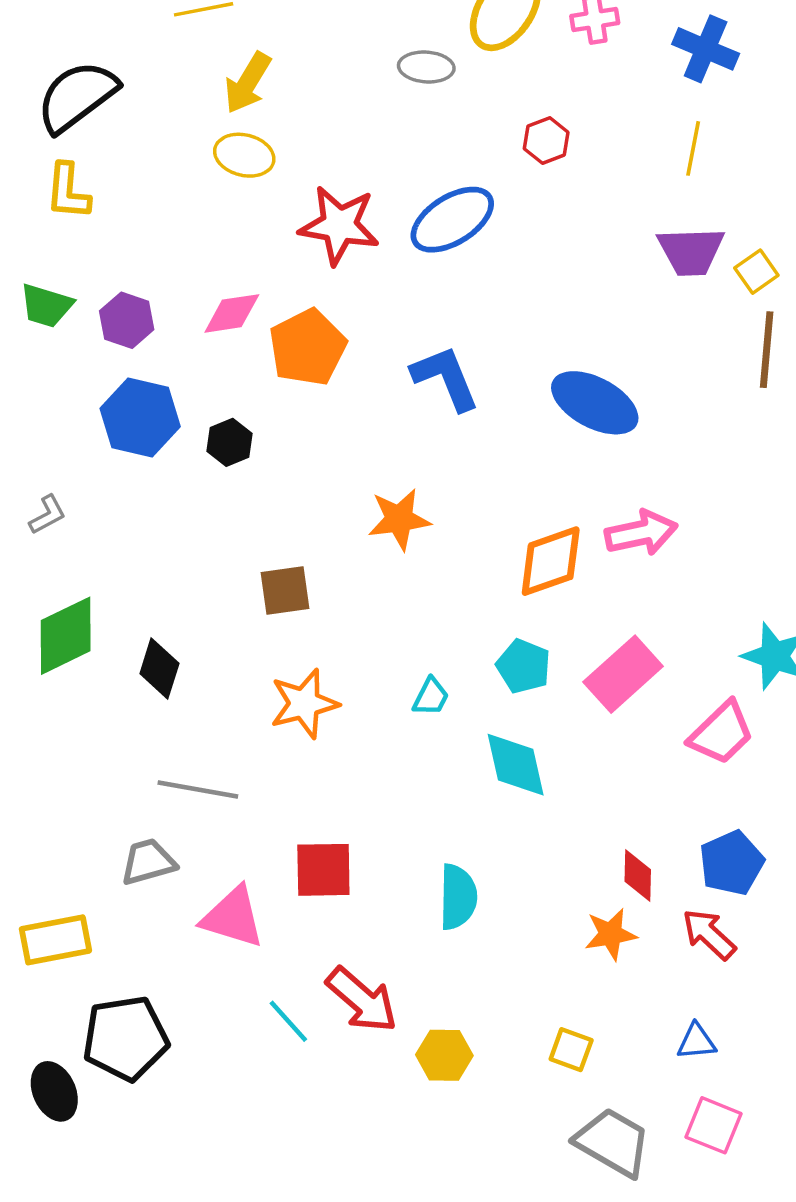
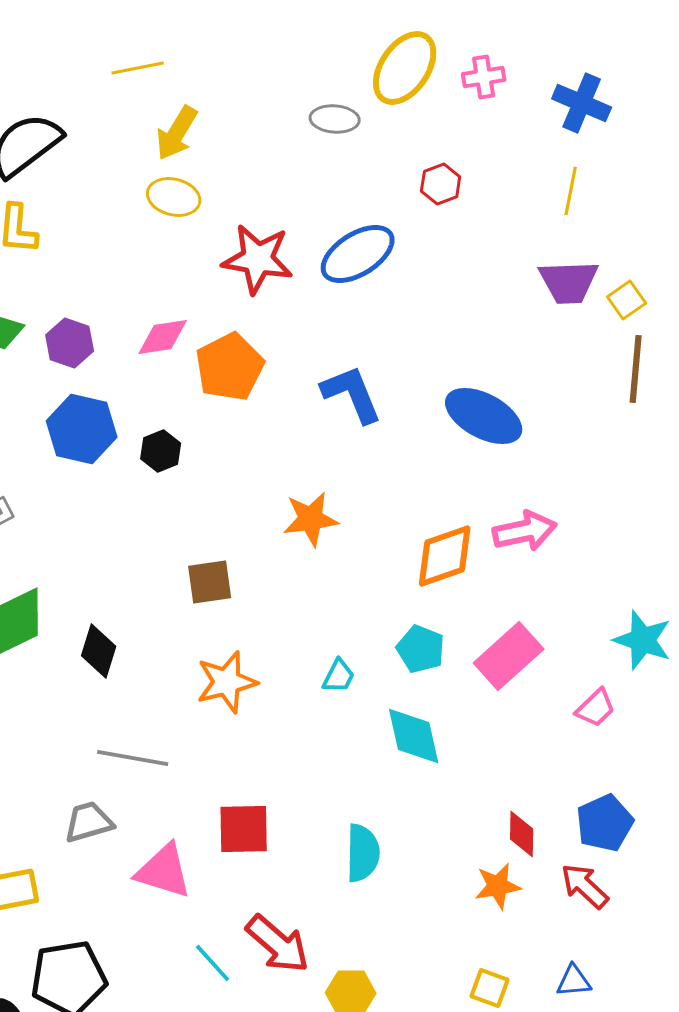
pink trapezoid: (721, 733) -> (596, 708), size x0.7
yellow square: (571, 1050) -> (490, 988), moved

